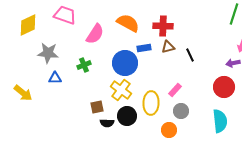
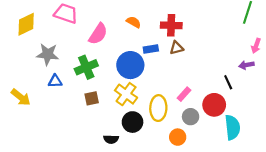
orange semicircle: (128, 23) -> (134, 22), size x0.6
black line: (190, 55) -> (228, 82), moved
green cross: (84, 65) -> (86, 67), size x1.5
red circle: (224, 87) -> (214, 105), moved
brown square: (97, 107) -> (92, 98), moved
black semicircle: (107, 123) -> (111, 139), moved

